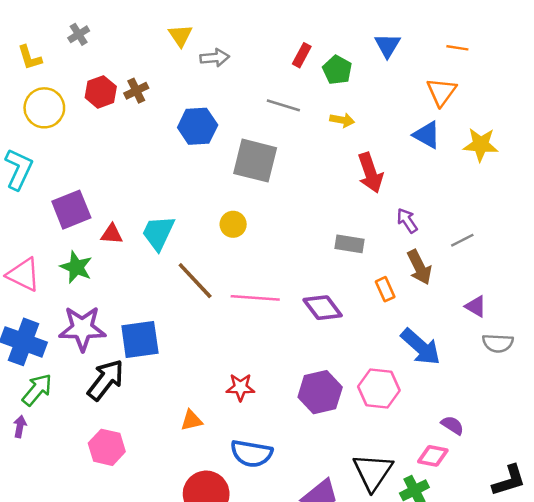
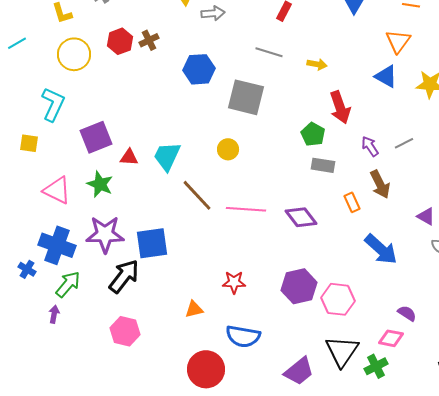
green pentagon: (337, 70) -> (313, 134), moved
gray line: (462, 240) -> (404, 143), moved
pink hexagon: (379, 389) -> (338, 299), moved

